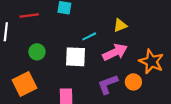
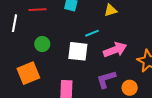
yellow triangle: (120, 25) -> (111, 10), moved
orange circle: (133, 82) -> (130, 88), moved

